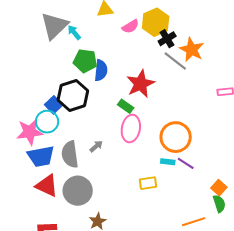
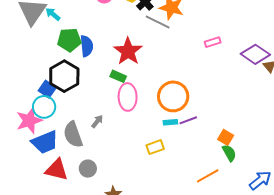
purple line: (186, 163) -> (188, 120), turned -42
gray circle: (78, 191) -> (88, 169), size x0.6

